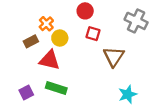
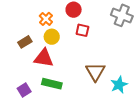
orange cross: (46, 24) -> (46, 19), moved
brown triangle: (114, 57) -> (95, 72), moved

